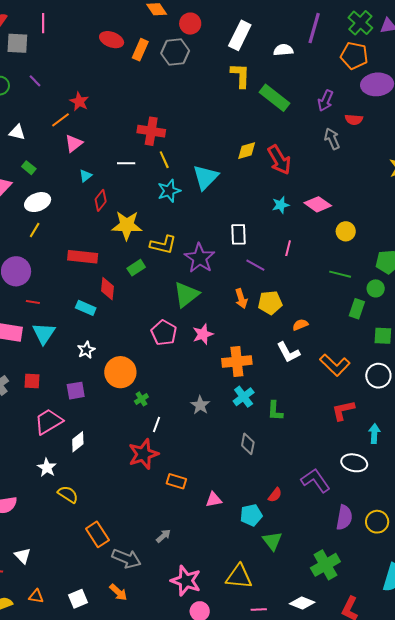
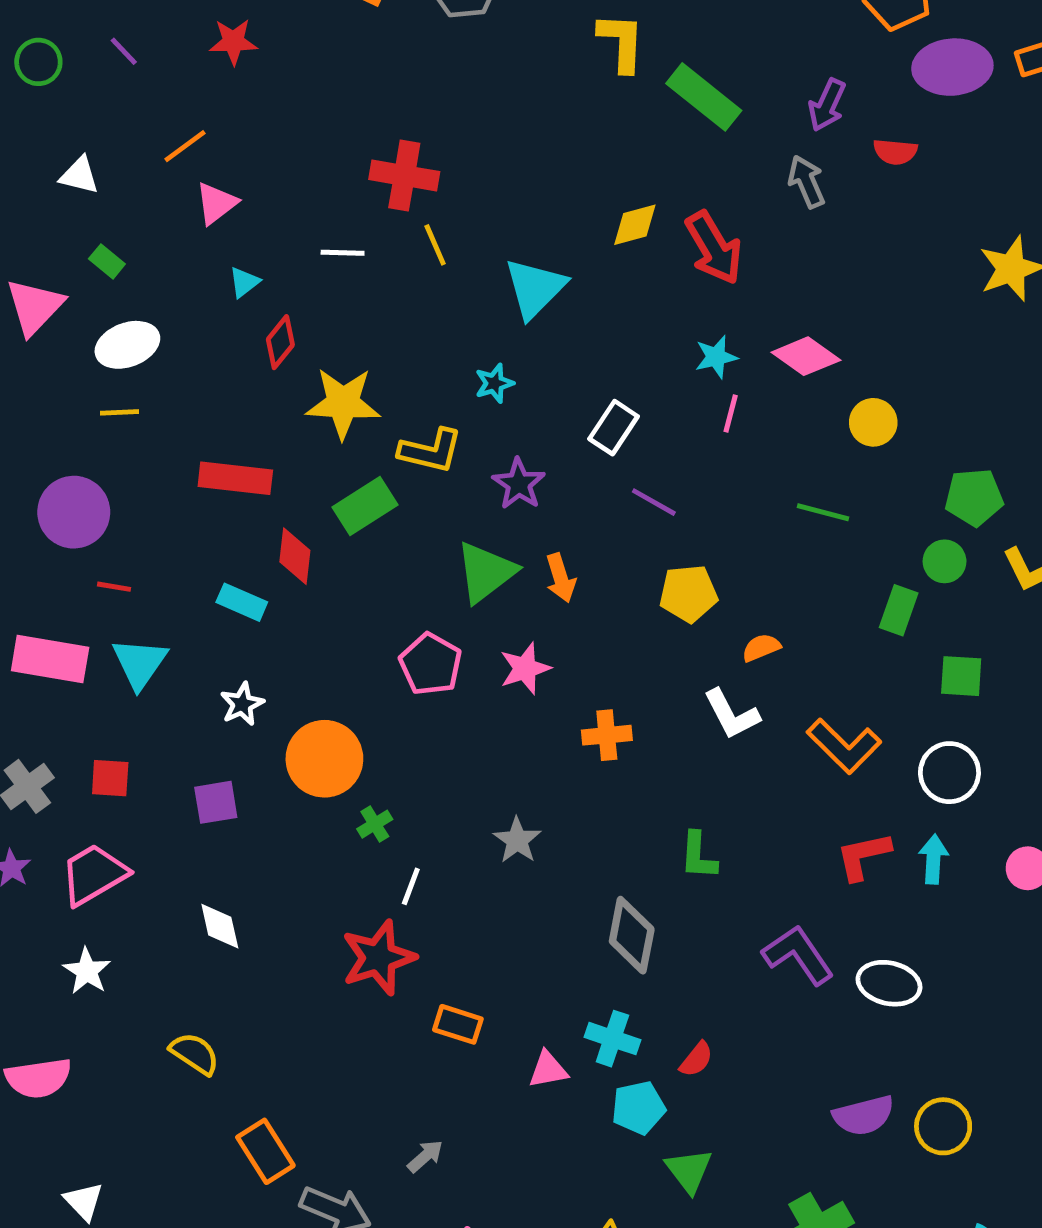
red star: (79, 101) -> (233, 42), moved, turned -30
gray arrow: (332, 139) -> (807, 182), moved
cyan star: (169, 191) -> (494, 383), moved, size x0.7
yellow line: (35, 230) -> (120, 412), turned 56
white rectangle: (239, 234) -> (614, 428), turned 35
pink line: (288, 248) -> (731, 413), moved
purple star: (200, 258) -> (519, 484), size x0.7
green rectangle: (136, 268) -> (365, 506), size x1.4
green line: (340, 274) -> (823, 512), moved
orange arrow: (241, 299) -> (561, 578), moved
orange cross: (237, 361) -> (607, 735), size x0.7
cyan cross: (244, 397) -> (612, 1039), moved, turned -35
pink trapezoid: (49, 422) -> (94, 874), moved
cyan arrow: (374, 434) -> (933, 859), moved
white diamond: (78, 442) -> (220, 926), turned -65
gray diamond: (248, 444) -> (632, 935), size x1.4
white star: (47, 468) -> (87, 971), moved
purple L-shape: (316, 480) -> (798, 955), moved
purple semicircle: (344, 517) -> (864, 1115), turned 65

